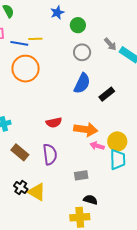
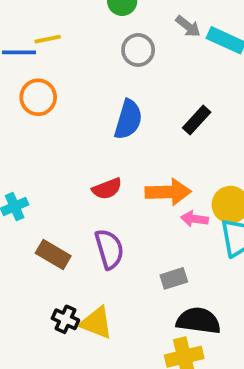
orange circle: (26, 69) -> (38, 97), size x0.7
blue semicircle: (82, 83) -> (128, 120), moved
black semicircle: (90, 200) -> (198, 321), size x1.6

